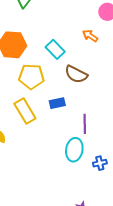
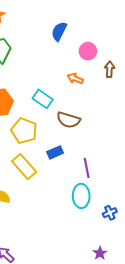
yellow pentagon: (31, 77) -> (24, 131), turned 30
blue cross: (100, 163) -> (110, 213), moved

